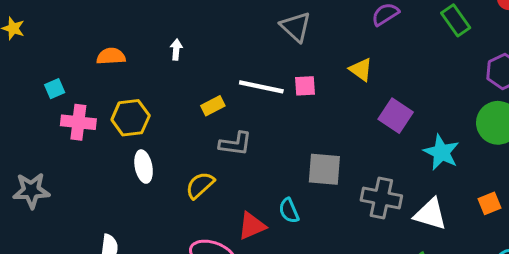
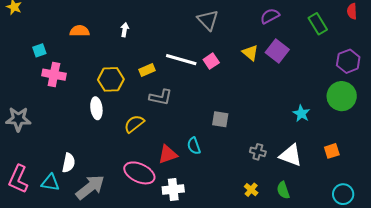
pink square: (305, 86) -> (211, 61), turned -35
purple square: (396, 116) -> (277, 51), moved
yellow hexagon: (131, 118) -> (111, 79), moved
cyan star: (441, 152) -> (301, 113), size x0.7
gray square: (324, 169) -> (220, 119), size x0.7
gray cross: (381, 198) -> (258, 152), moved, size x0.6

